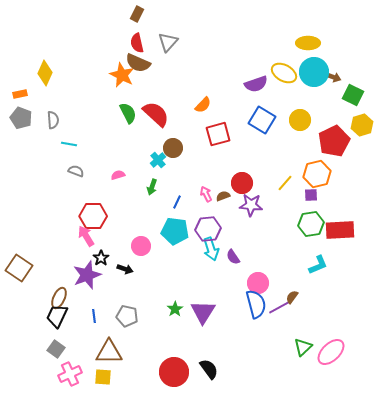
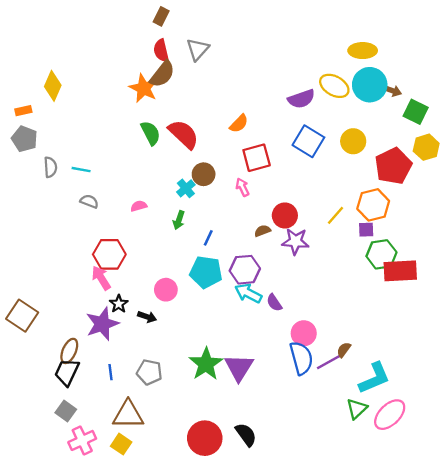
brown semicircle: (138, 63) -> (162, 74), turned -75
gray semicircle: (53, 120) -> (50, 167), moved
pink arrow: (206, 194) -> (242, 187), moved
green hexagon: (311, 224) -> (381, 254), moved
cyan arrow: (211, 249) -> (248, 293), turned 135
cyan L-shape: (318, 265) -> (374, 378), moved, size x1.4
green star: (175, 309) -> (206, 364), size x1.8
yellow square: (103, 377) -> (121, 444), turned 30

